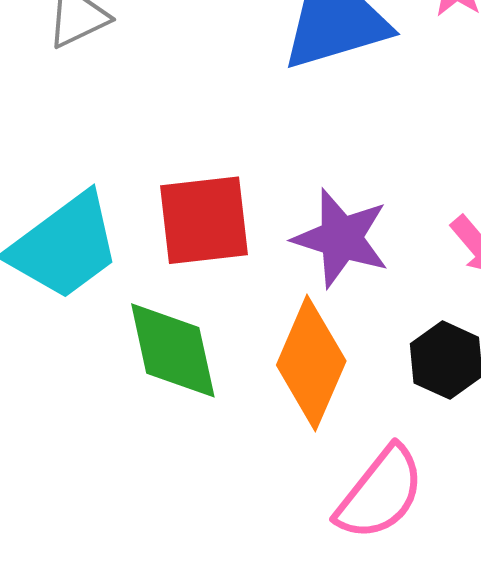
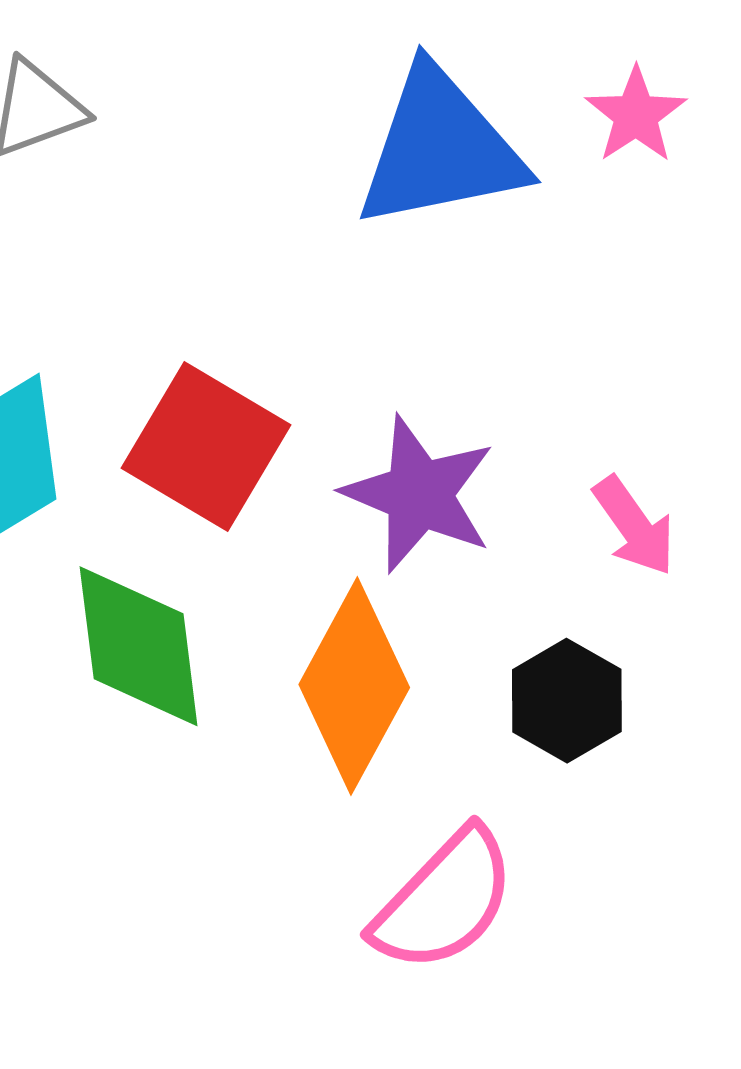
red square: (204, 220) -> (206, 446), turned 32

